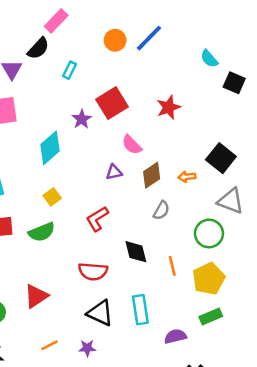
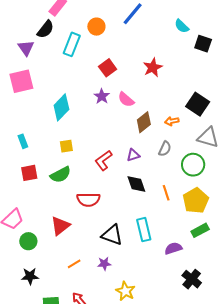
orange circle: (115, 40) -> (96, 27), moved
cyan rectangle: (70, 70) -> (72, 44), size x1.6
red square: (112, 103) -> (108, 68), size x0.7
purple star: (82, 119) -> (102, 96), moved
purple triangle: (114, 172) -> (133, 155), moved
yellow square: (52, 197) -> (66, 146), turned 32
gray semicircle: (161, 210) -> (165, 149), moved
red semicircle: (93, 271) -> (88, 200), moved

